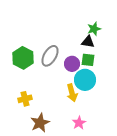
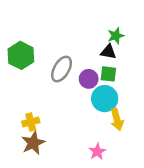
green hexagon: (23, 58) -> (21, 55), moved
yellow arrow: (72, 93) -> (117, 120), moved
brown star: (40, 123) -> (33, 143), moved

